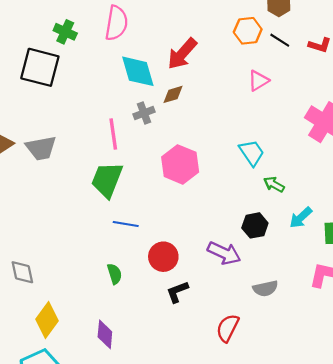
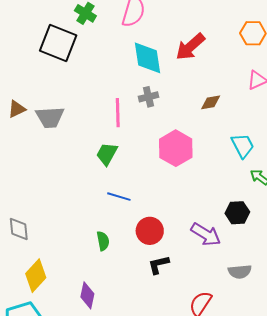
brown diamond: (173, 94) -> (211, 102), moved
green trapezoid: (107, 180) -> (107, 154), size x0.7

